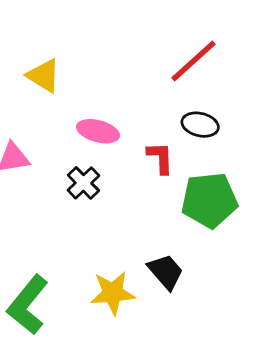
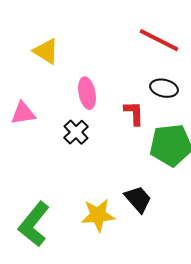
red line: (193, 61) -> (159, 40), turned 69
pink ellipse: (98, 131) -> (87, 93), turned 64

